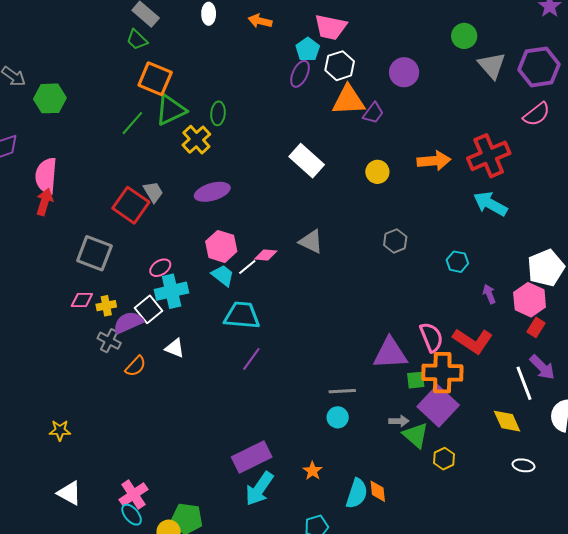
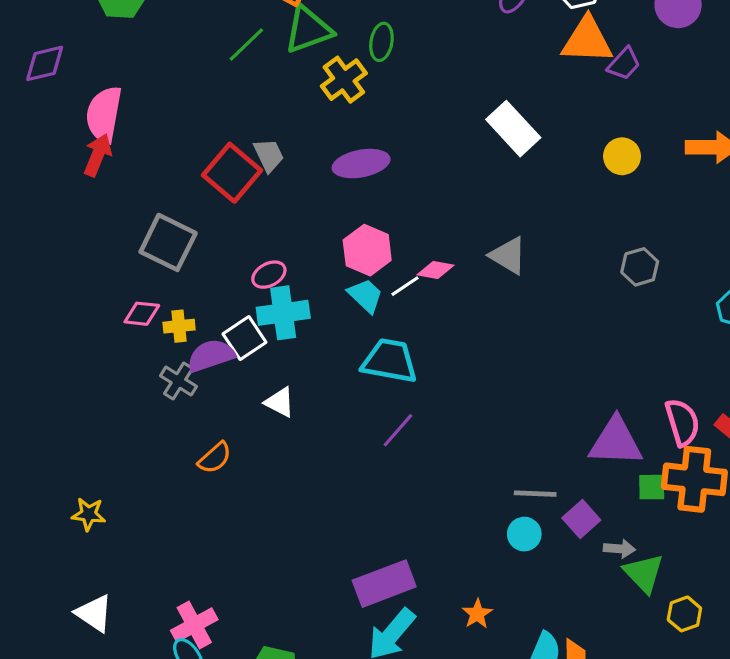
orange semicircle: (136, 366) -> (215, 458), moved
purple square: (438, 406) -> (581, 519), moved, size x0.6

